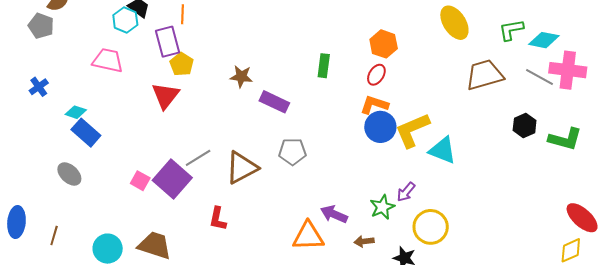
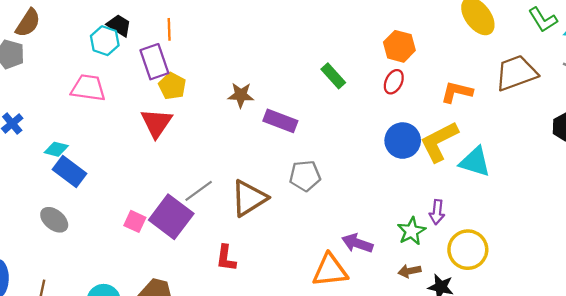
green L-shape: (511, 30) -> (543, 20), turned -108
green rectangle: (324, 66) -> (333, 76), turned -45
orange L-shape: (374, 105) -> (457, 92), moved
purple arrow: (406, 192) -> (437, 212), turned -30
brown arrow: (364, 241) -> (409, 271), moved

